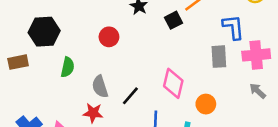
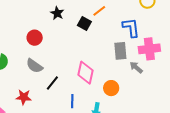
black square: (173, 20) -> (84, 23), turned -32
gray semicircle: (100, 87) -> (34, 66), moved, turned -36
gray arrow: (258, 91) -> (136, 67), moved

